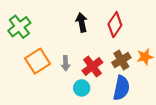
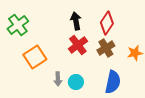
brown cross: (121, 60) -> (106, 48), moved
gray arrow: (66, 63) -> (58, 79), moved
red cross: (92, 66) -> (78, 45), moved

